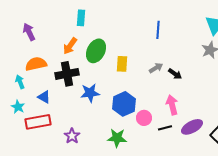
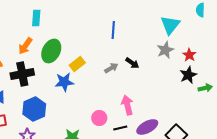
yellow rectangle: (122, 64) -> (77, 64), turned 49
black arrow: (175, 74) -> (132, 63), moved
blue star: (90, 93) -> (64, 82), moved
blue hexagon: (124, 104) -> (34, 109), moved

